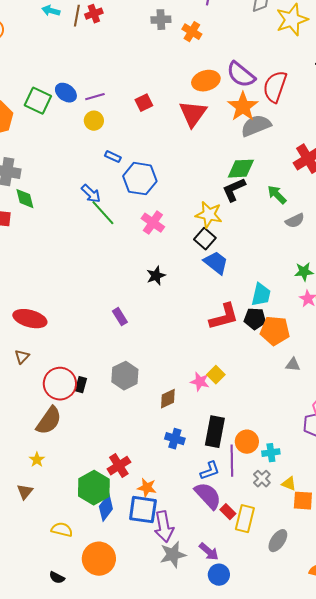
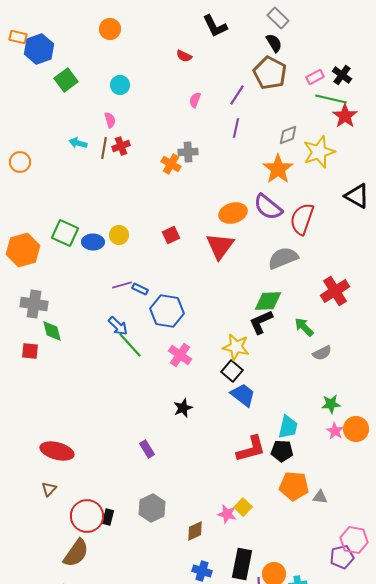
orange cross: (192, 32) -> (171, 164), moved
blue ellipse: (66, 93) -> (93, 242), moved, turned -35
purple line: (95, 97) -> (122, 285), moved
orange star: (243, 107) -> (278, 169), moved
yellow circle: (94, 121) -> (119, 235), moved
orange pentagon: (275, 331) -> (294, 486), moved

